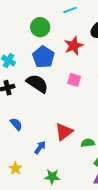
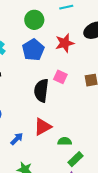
black semicircle: (37, 83) -> (41, 91), moved, turned -125

